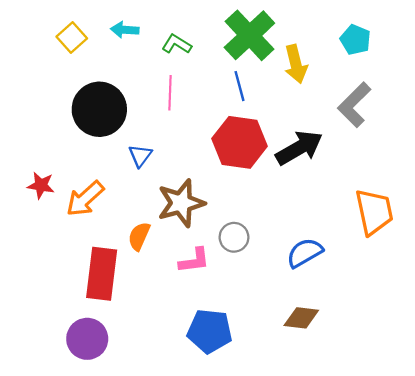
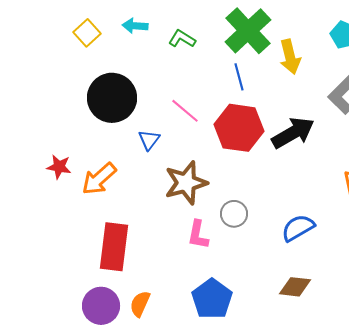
pink line: (170, 93) -> (185, 111), moved, turned -52
orange semicircle: (139, 236) -> (140, 304), moved
pink L-shape: (194, 260) -> (198, 235), turned 108
blue pentagon: (210, 331) -> (212, 299), turned 30

